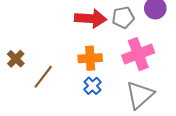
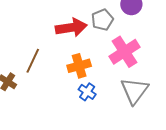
brown line: (43, 77) -> (33, 61), moved

